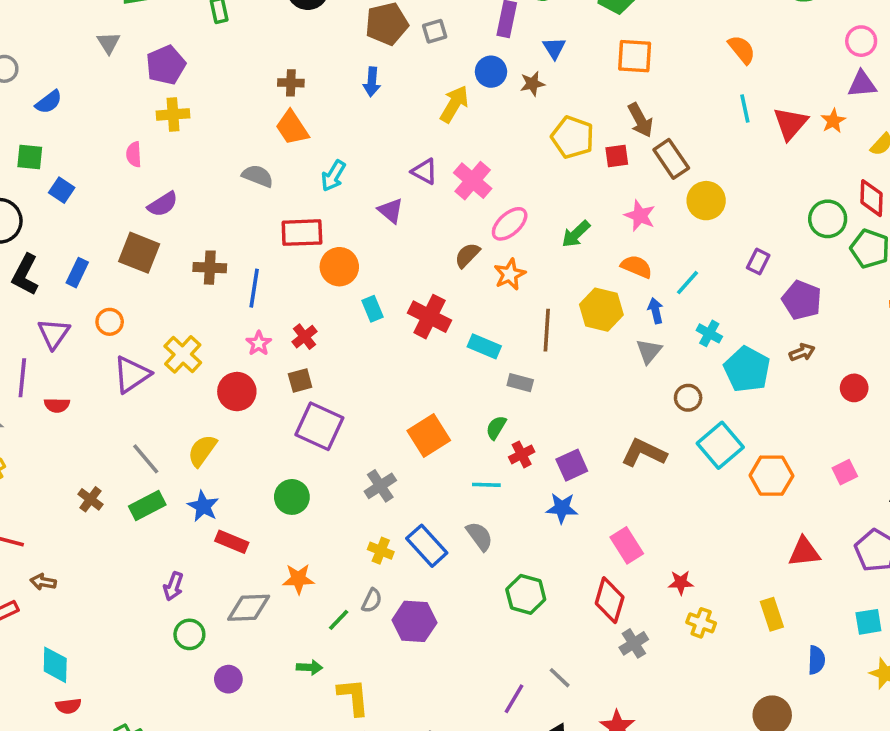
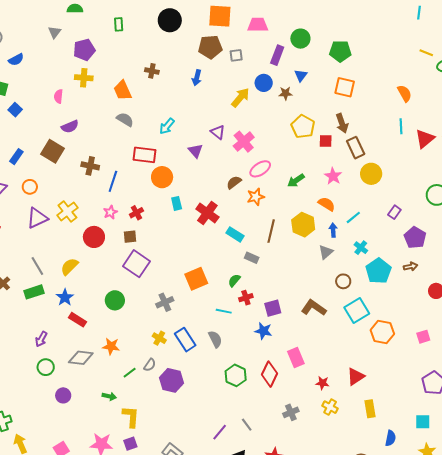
orange trapezoid: (292, 128) -> (123, 90), moved
red triangle: (804, 552) -> (356, 377), moved, turned -36
red diamond: (610, 600) -> (270, 374), moved

